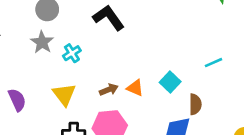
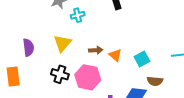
purple semicircle: (17, 100) -> (28, 47), moved
brown semicircle: (195, 104) -> (155, 81), turned 77

